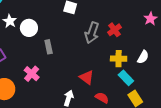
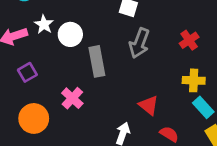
gray arrow: (92, 33) -> (139, 43), moved
gray rectangle: (49, 47) -> (97, 61), size x1.5

